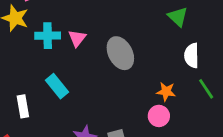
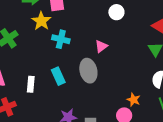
pink triangle: (77, 38) -> (101, 46), moved
gray ellipse: (120, 53) -> (88, 71), moved

